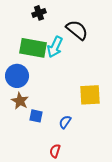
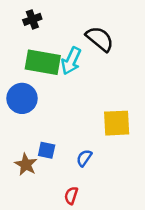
black cross: (39, 13) -> (32, 19), moved
brown star: (20, 101) -> (26, 164), moved

